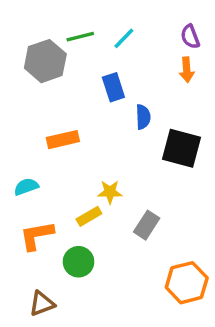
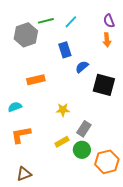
blue semicircle: (143, 117) -> (82, 67), turned -128
yellow rectangle: (89, 216) -> (62, 142), moved
green circle: (79, 262) -> (82, 150), moved

